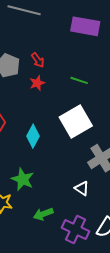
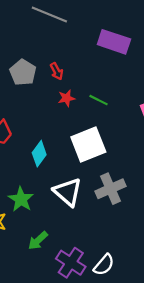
red star: (37, 83) -> (66, 98), moved
white triangle: (82, 188) -> (68, 192), moved, size x1.8
green arrow: (43, 214) -> (38, 241), turned -30

